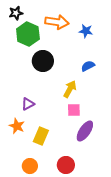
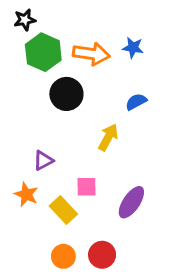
orange arrow: (57, 22) -> (91, 54), moved
pink square: (74, 110) -> (87, 187), moved
yellow rectangle: (41, 136) -> (63, 210), turned -66
orange circle: (30, 166) -> (63, 256), moved

